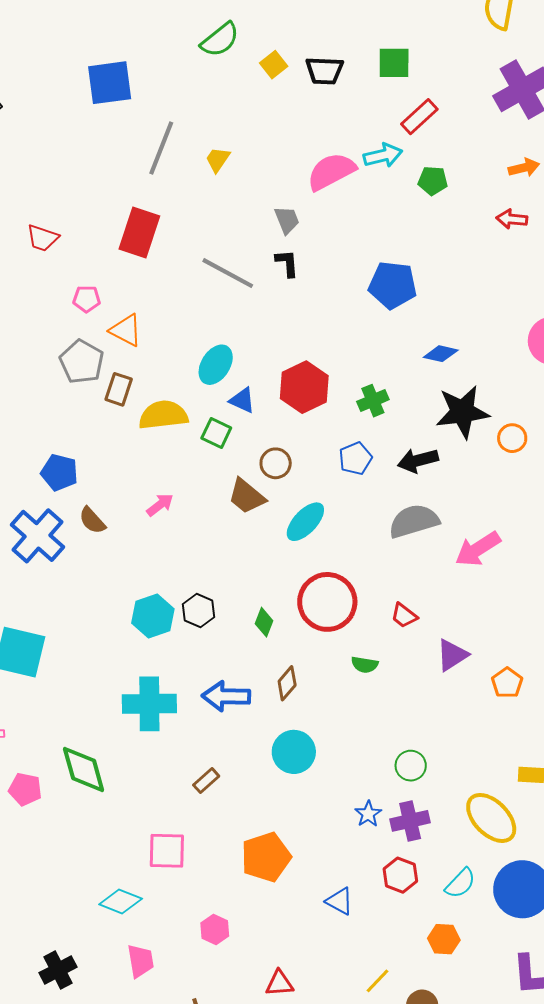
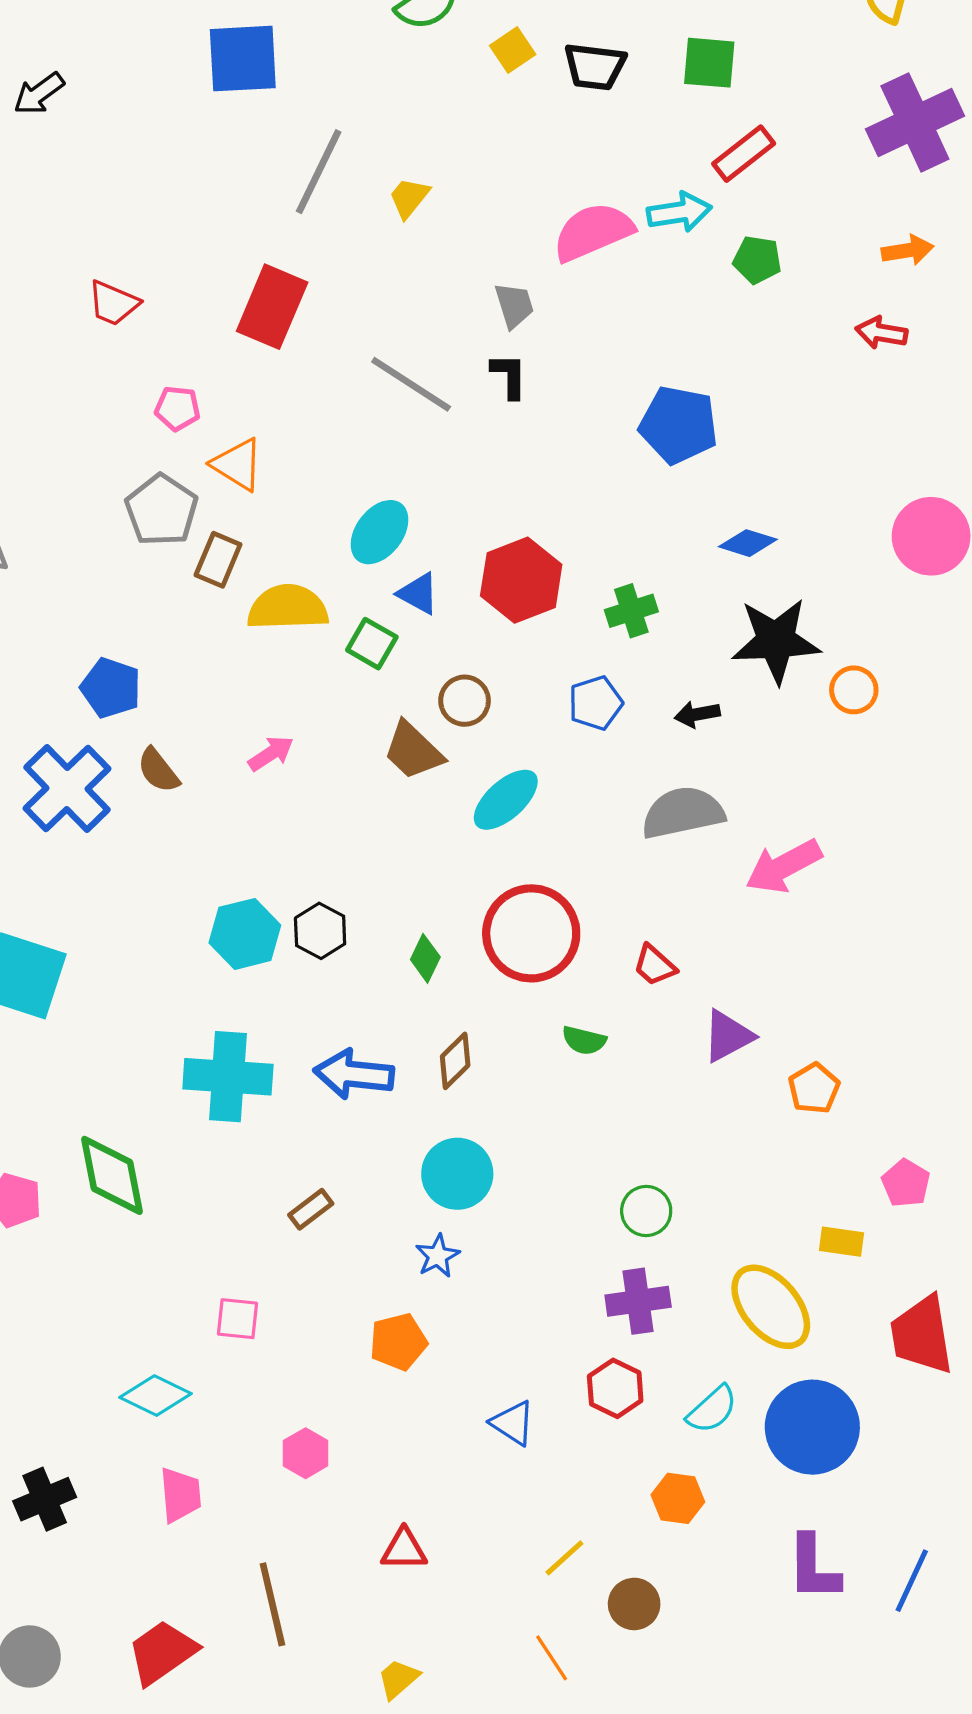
black arrow: (418, 460) -> (697, 714), size x0.7
blue star: (368, 814) -> (438, 1256), moved
pink square: (167, 851) -> (238, 1319), size x0.7
orange pentagon: (266, 857) -> (398, 1342), size x0.7

